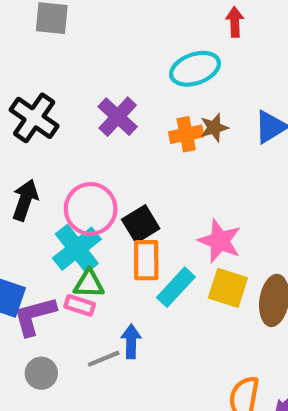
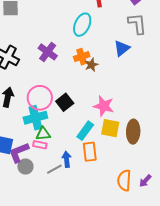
cyan ellipse: (195, 69) -> (82, 25), turned -40
brown star: (214, 128) -> (91, 65), moved
cyan cross: (77, 249) -> (35, 118), turned 30
orange rectangle: (146, 260) -> (90, 152), moved
gray circle: (41, 373) -> (25, 167), moved

